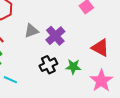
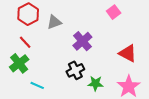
gray triangle: (31, 31) -> (54, 22), moved
green star: (73, 67) -> (96, 83), moved

